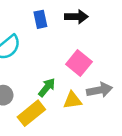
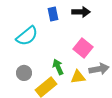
green arrow: (47, 87) -> (58, 67), turned -63

